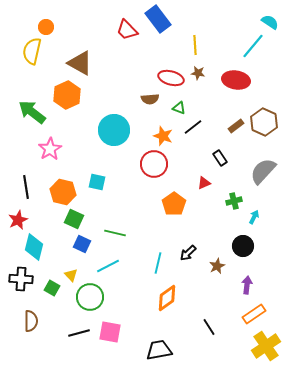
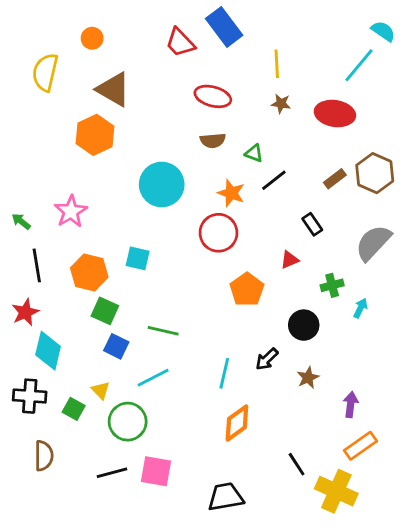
orange circle: (46, 27) -> (92, 38), moved
red ellipse: (171, 78) -> (213, 96), moved
green arrow: (32, 112) -> (21, 221), moved, size x0.5
black circle: (243, 246) -> (304, 325), moved
yellow cross: (266, 346) -> (336, 491), moved, turned -32

